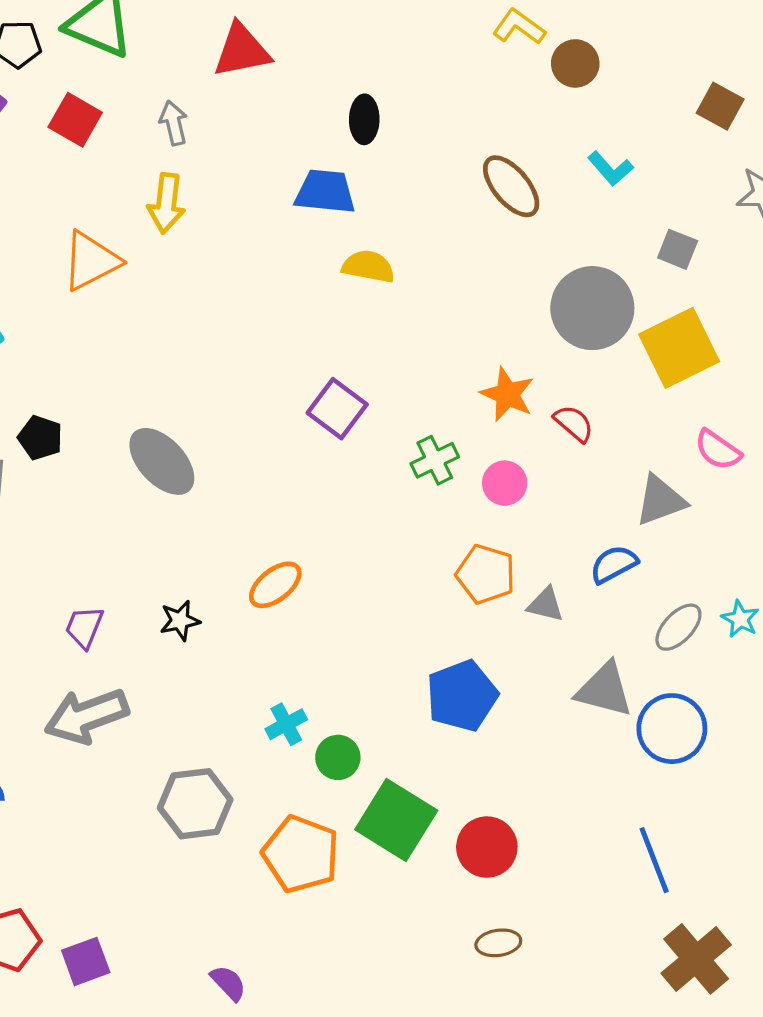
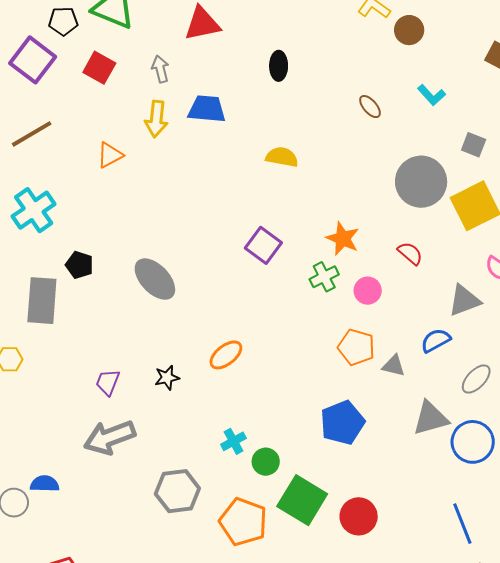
brown ellipse: (511, 186) -> (370, 107), size x0.6
blue trapezoid: (325, 192) -> (207, 109), moved
orange triangle: (91, 261) -> (110, 155), size x0.7
orange star: (507, 394) -> (343, 239), moved
gray triangle: (604, 690) -> (431, 418), turned -30

